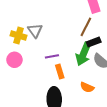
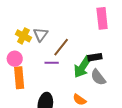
brown line: (86, 27) -> (61, 47), moved
orange rectangle: (60, 72) -> (19, 78), moved, size x1.5

